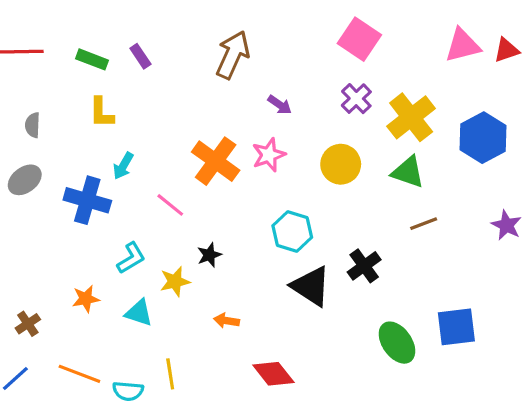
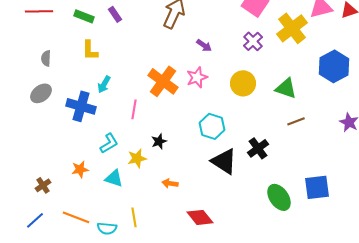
yellow cross: (411, 117) -> (292, 28), moved
pink line: (170, 205) -> (134, 109), turned 60

